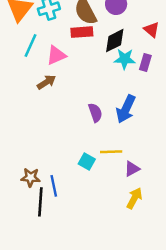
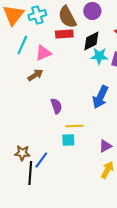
purple semicircle: (95, 113) -> (56, 106), moved
yellow line: (111, 152) -> (74, 126), moved
cyan square: (87, 162) -> (68, 140), turned -32
blue line: (54, 186) -> (41, 160), turned 48

